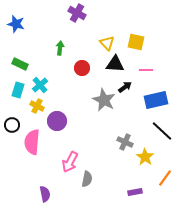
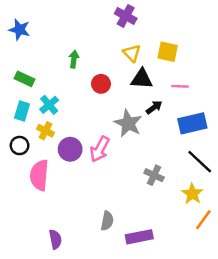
purple cross: (77, 13) -> (126, 16), moved
black circle: (12, 125) -> (20, 146), moved
yellow star: (145, 157) -> (192, 194), moved
pink arrow: (70, 162) -> (100, 149), moved
purple rectangle: (135, 192) -> (139, 237), moved, size x1.5

